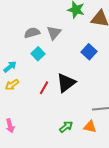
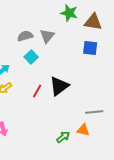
blue square: (89, 52) -> (90, 48), moved, turned -35
green arrow: (66, 127) -> (63, 137), moved

